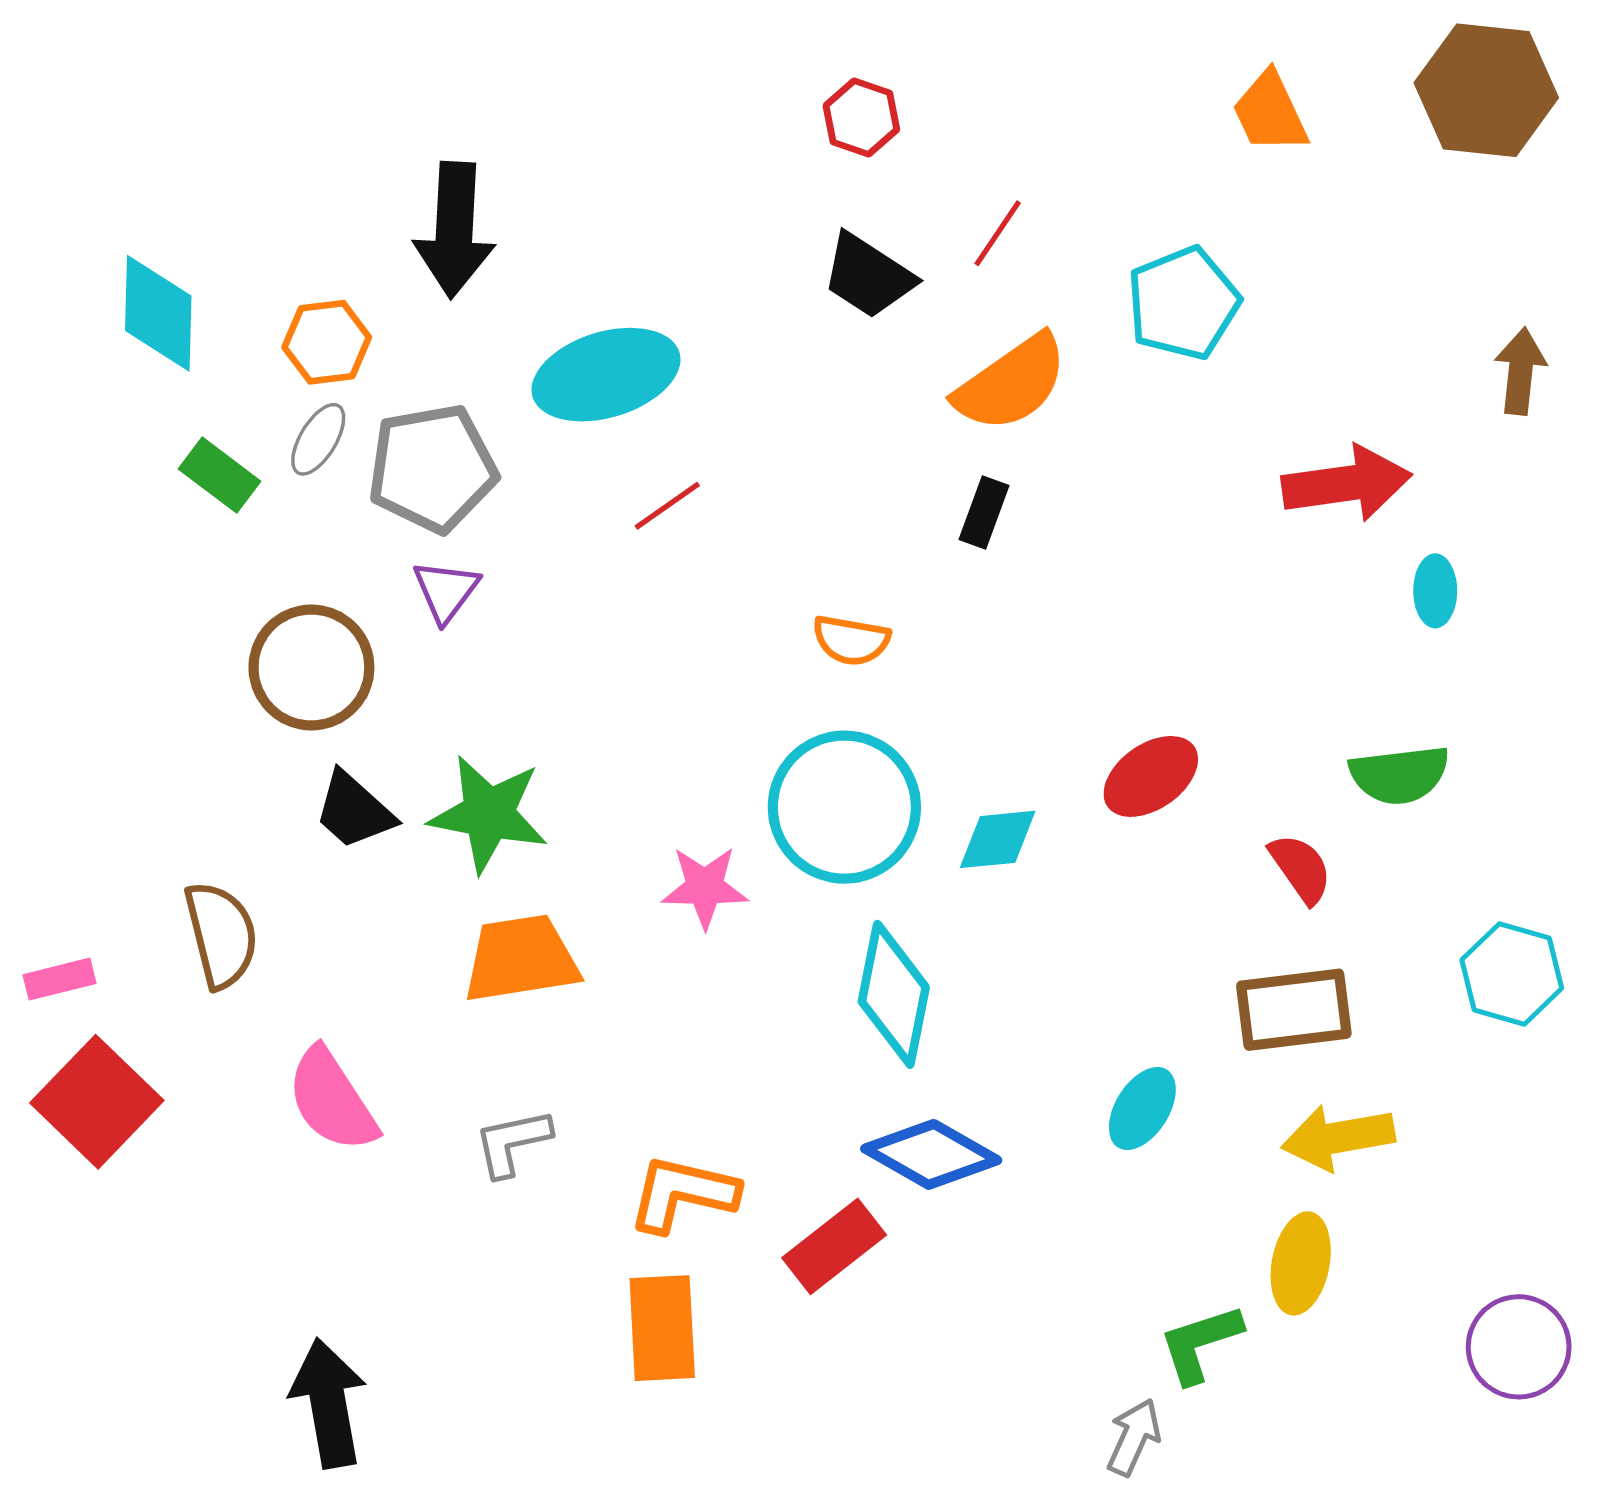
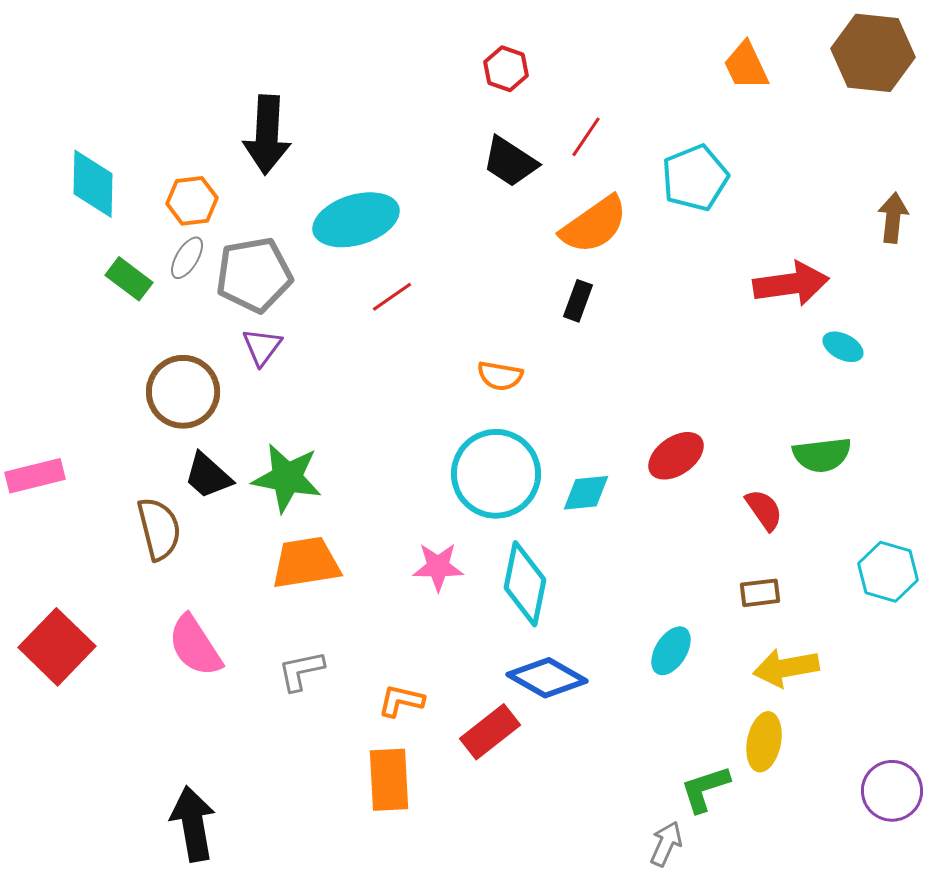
cyan ellipse: (1435, 591) -> (843, 347), turned -63
pink star: (705, 887) -> (438, 567), moved
brown semicircle: (221, 935) -> (159, 529), moved
pink rectangle: (59, 979) -> (35, 476), moved, size x1.4
brown rectangle: (1294, 1010) -> (760, 593), size x0.6
orange L-shape: (683, 1194) -> (401, 701), size x0.7

